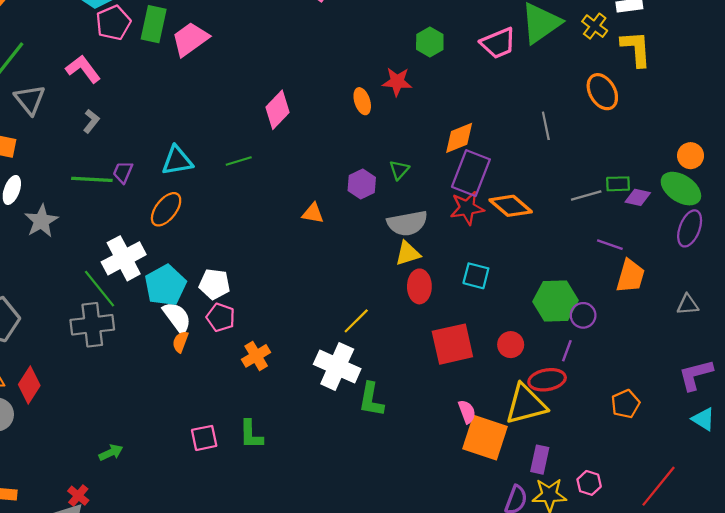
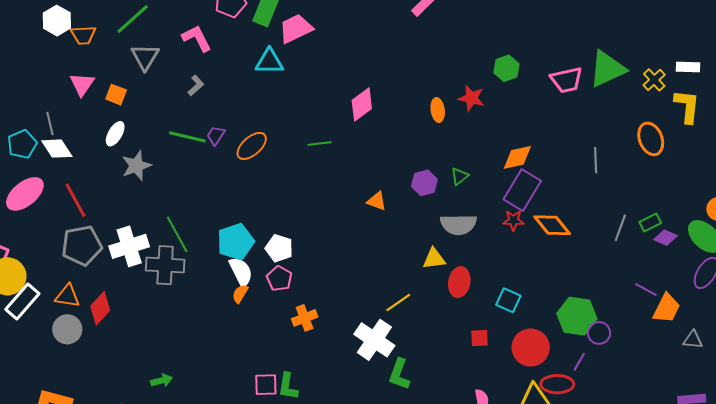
cyan triangle: (177, 161) -> (269, 62), moved
green rectangle: (618, 184) -> (650, 223), turned -35
gray line: (586, 195) -> (620, 228), turned -64
red star: (467, 208) -> (513, 220), size x0.7
orange ellipse: (166, 209) -> (252, 146), moved
purple line: (610, 245) -> (646, 289), moved
yellow triangle: (408, 253) -> (434, 259), moved
white cross: (124, 258) -> (129, 246), moved
cyan square: (476, 276) -> (508, 300), moved
orange trapezoid: (630, 276) -> (667, 308), moved
red square: (452, 344) -> (479, 338), size x0.5
red circle: (511, 345) -> (531, 348), size x1.6
pink square: (204, 438) -> (266, 385), moved

